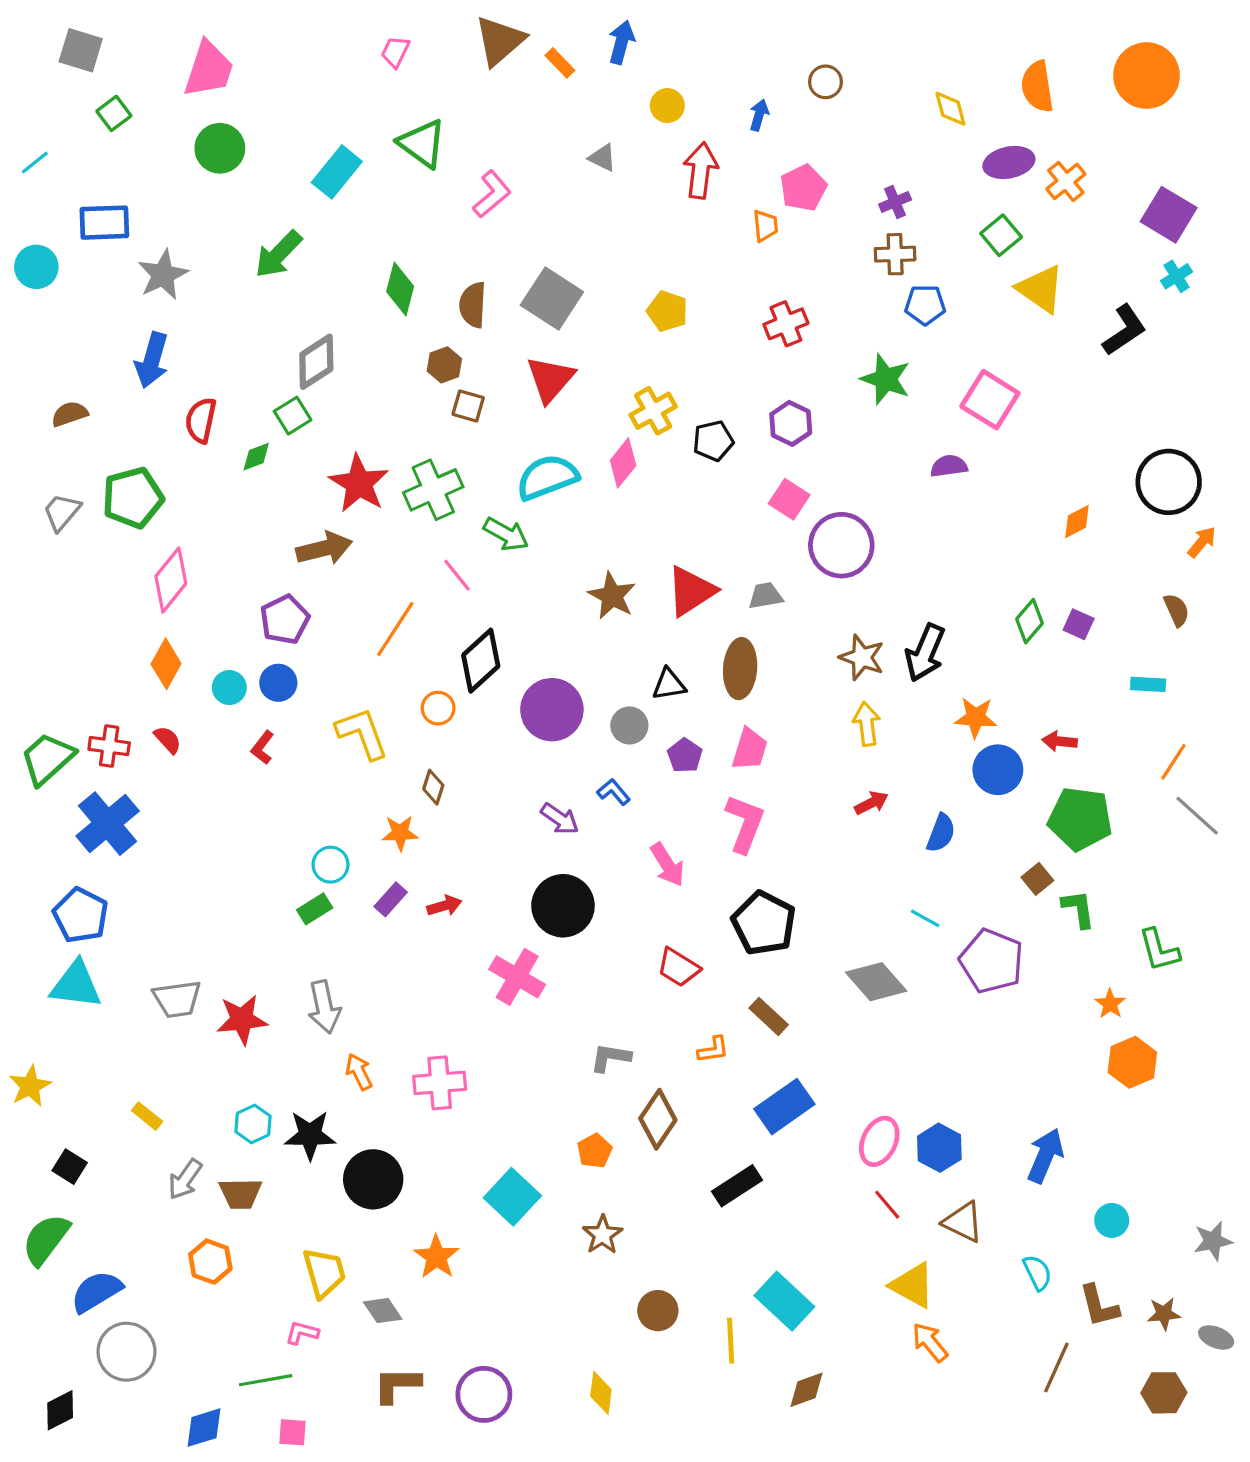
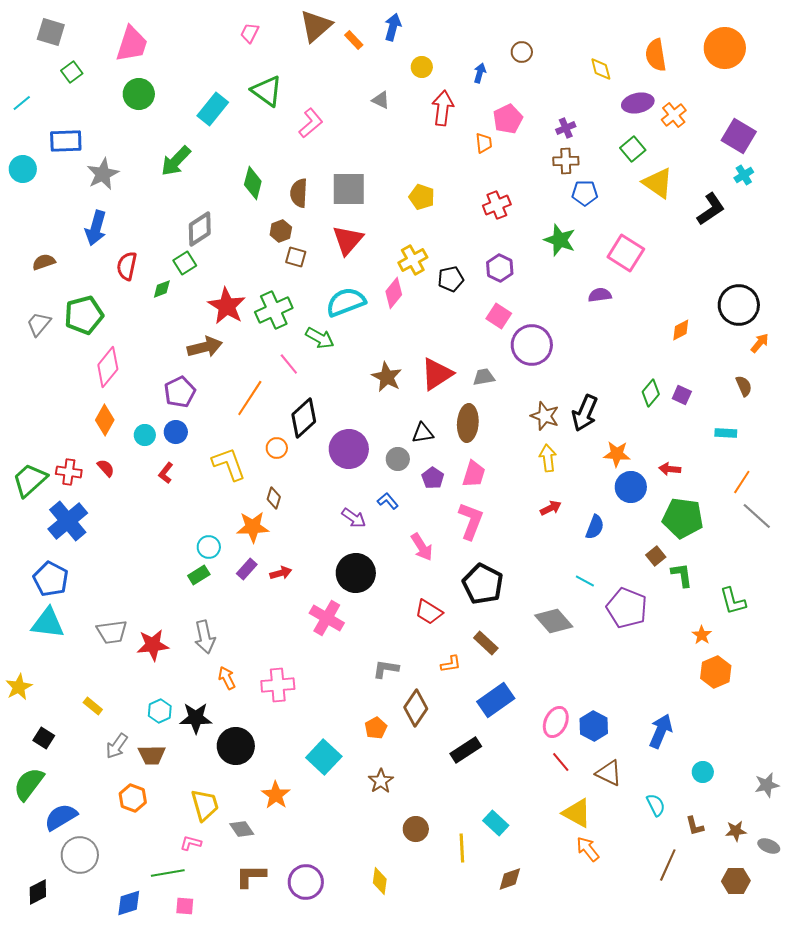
gray square: (552, 298) -> (349, 189), turned -33
orange star: (400, 833) -> (253, 527), size x1.4
cyan rectangle: (784, 1301) -> (496, 823), size x0.7
brown L-shape: (1099, 1306) -> (695, 826), size x0.7

